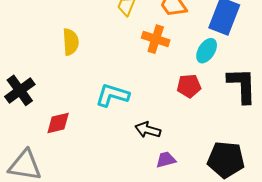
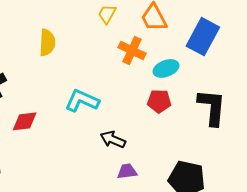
cyan ellipse: (207, 51) -> (166, 68), moved, turned 30

